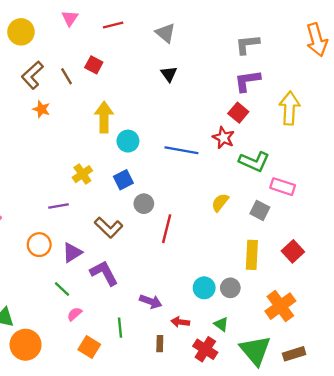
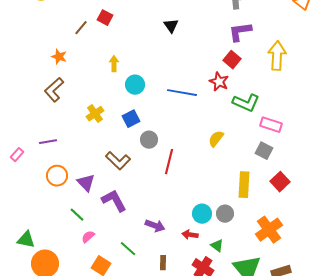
brown L-shape: (32, 75) -> (54, 90), moved
brown line: (66, 76) -> (81, 28), turned 70
yellow arrow: (104, 117) -> (114, 64), size x0.6
purple line: (59, 206) -> (48, 142), moved
gray square: (260, 210) -> (264, 151), moved
purple triangle: (72, 253) -> (86, 183), turned -42
red arrow: (180, 322) -> (190, 235), moved
green line: (120, 328) -> (128, 249), turned -42

